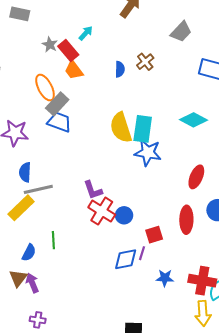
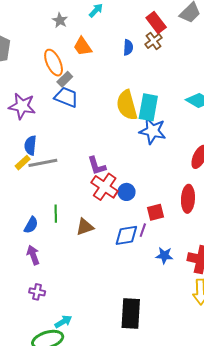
red rectangle: (68, 51) -> (156, 22), moved
gray rectangle: (57, 104) -> (65, 79), size x0.7
yellow rectangle: (21, 208) -> (23, 163), moved, size x0.6
brown triangle: (18, 278) -> (85, 227), moved, turned 30

